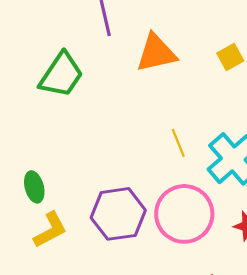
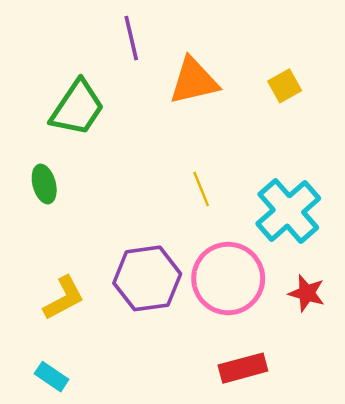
yellow line: (178, 143) -> (201, 189), moved
green ellipse: (34, 187) -> (44, 184), moved

